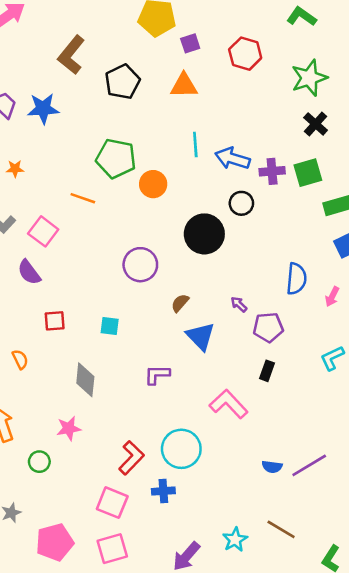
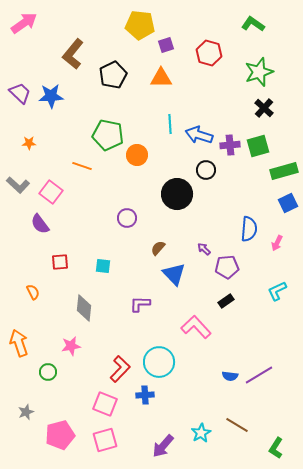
purple circle: (140, 265) -> (127, 218), size x0.7
black rectangle: (267, 371) -> (226, 301), turned 35

